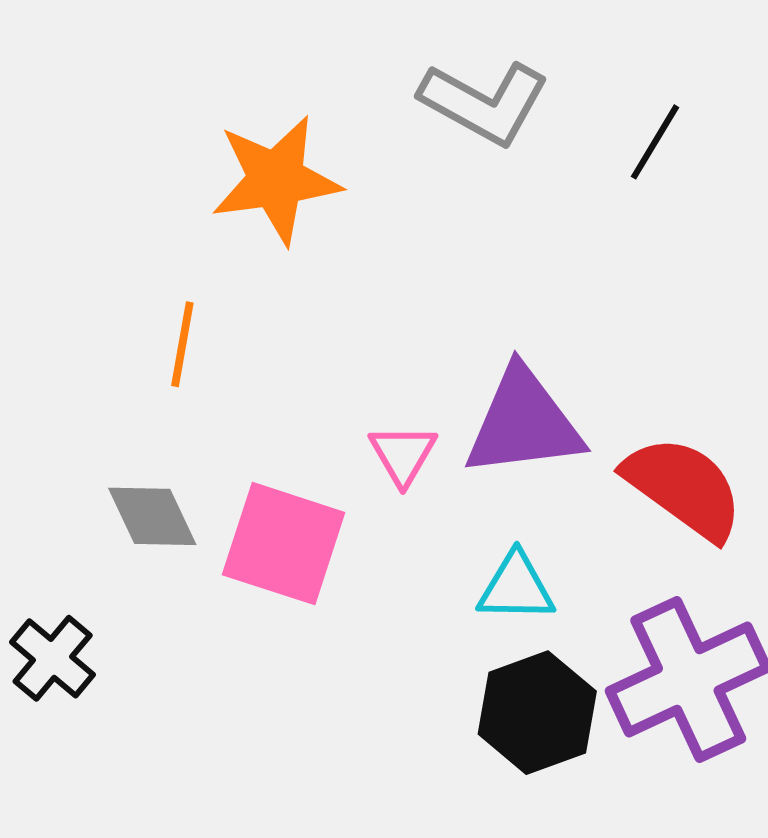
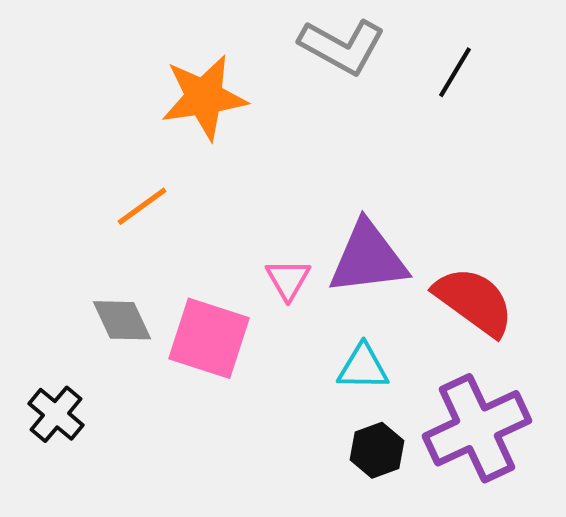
orange line: (182, 344) -> (142, 206), turned 44
black hexagon: (537, 713) -> (377, 450), size x0.7

